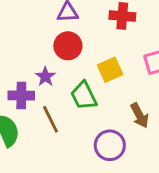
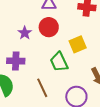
purple star: (45, 77) -> (25, 33), moved
brown line: (50, 119) -> (42, 88), moved

